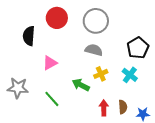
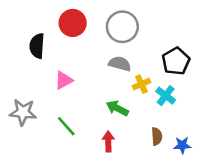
yellow cross: (101, 74) -> (141, 84), moved
green arrow: (81, 85) -> (117, 108), moved
red arrow: (104, 108) -> (108, 141), moved

